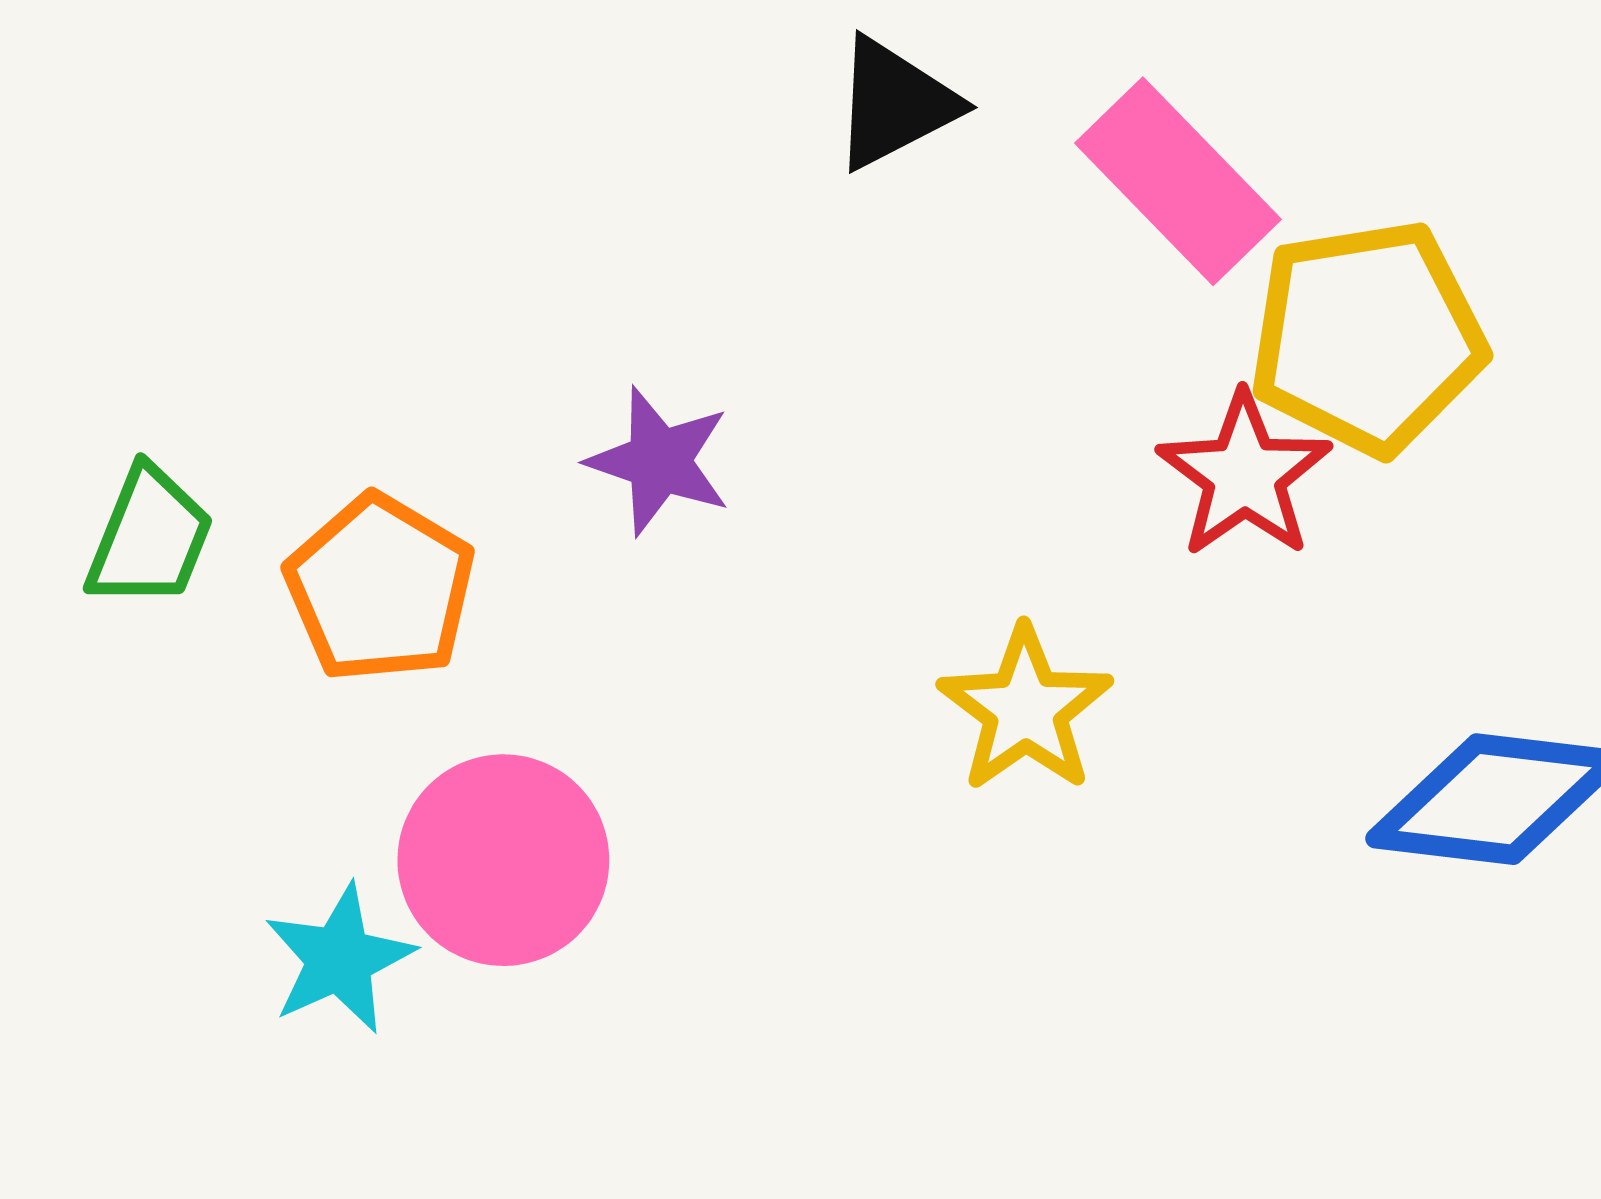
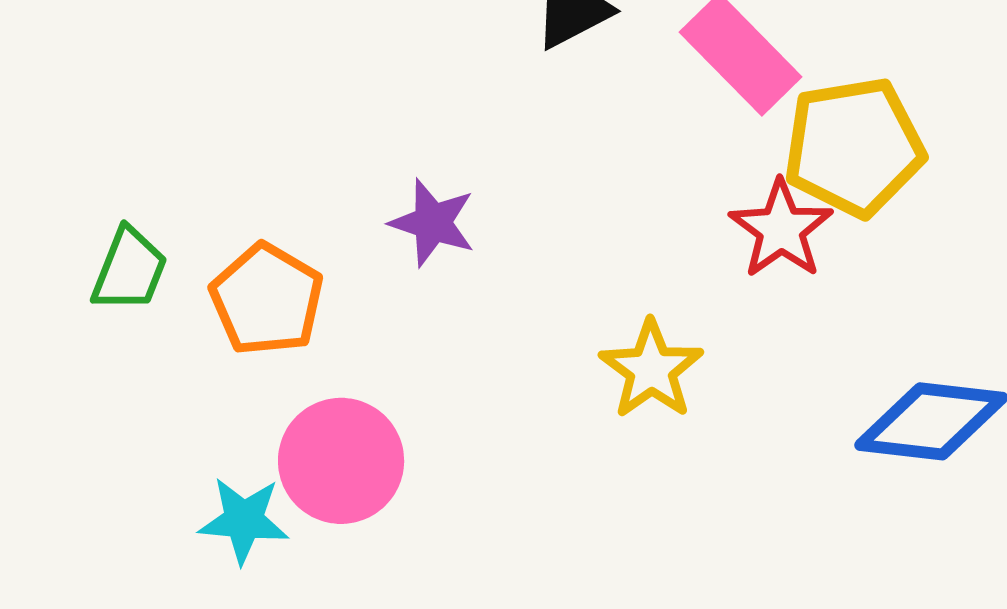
cyan star: (339, 959) -> (244, 520), turned 30

